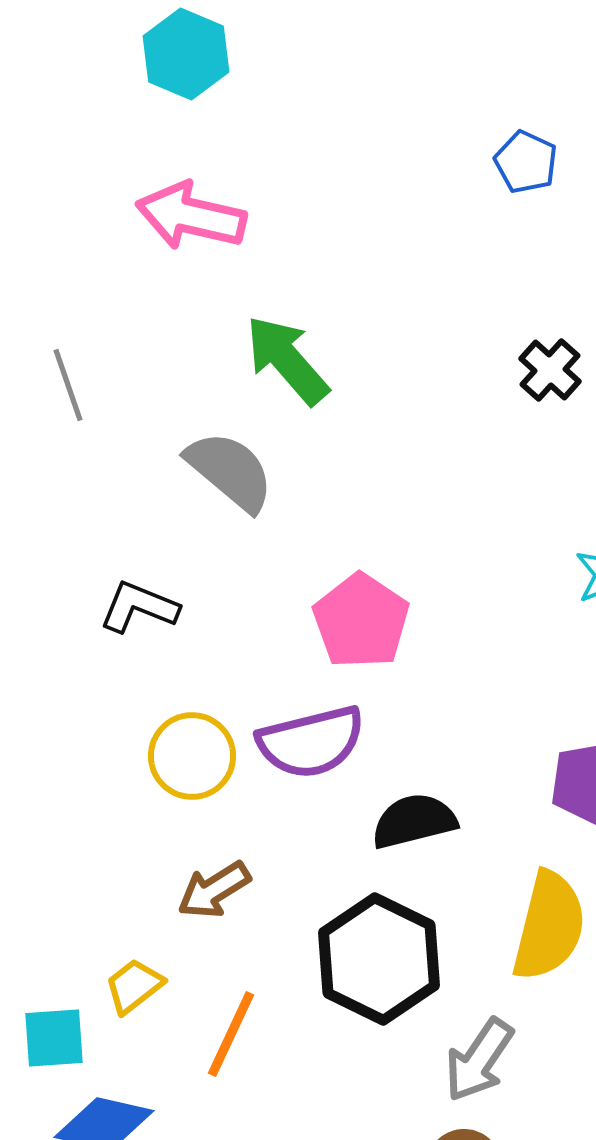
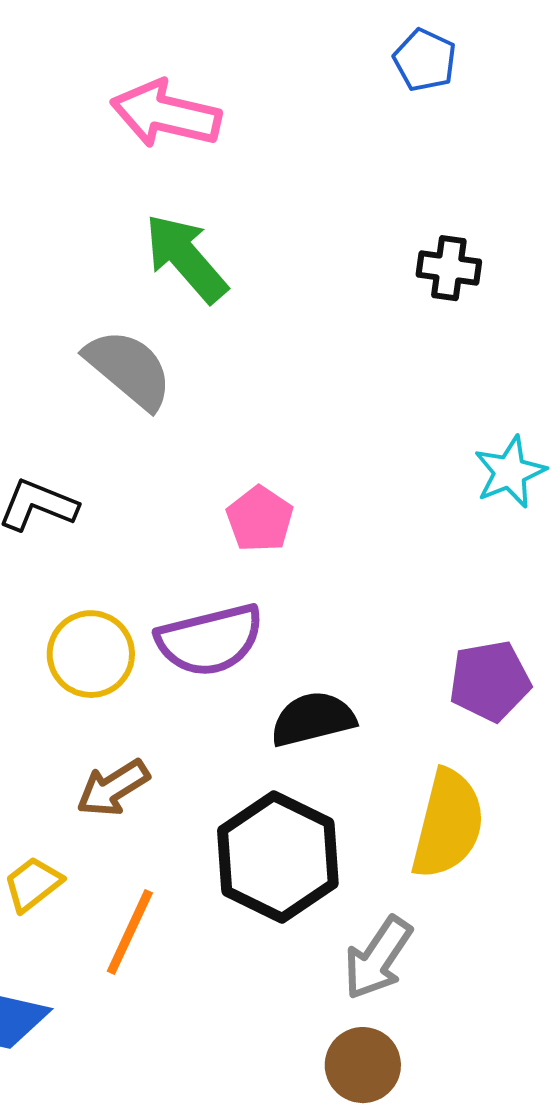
pink arrow: (191, 216) -> (166, 114), moved
black cross: (550, 370) -> (449, 268), turned -34
pink pentagon: (361, 621) -> (260, 519), size x0.7

